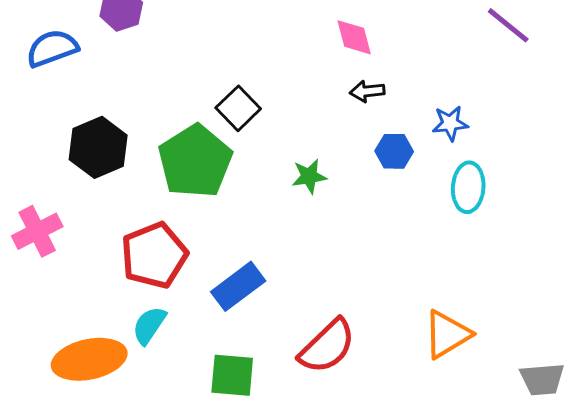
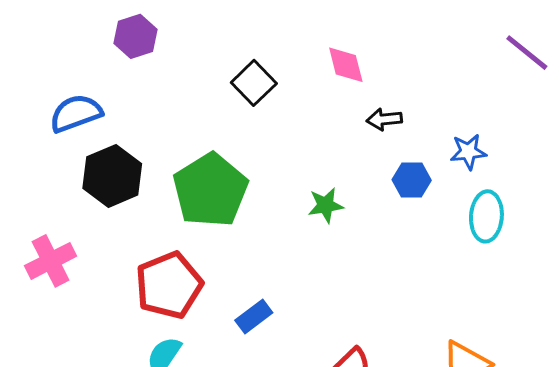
pink diamond: (354, 37) -> (346, 65), moved
blue semicircle: (52, 48) -> (76, 113), moved
black square: (238, 108) -> (254, 83), moved
blue rectangle: (238, 286) -> (254, 317), size x0.7

